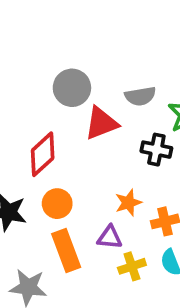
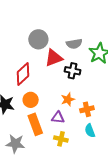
black cross: (156, 150) -> (73, 71), moved
yellow cross: (132, 266) -> (61, 139), moved, turned 32

